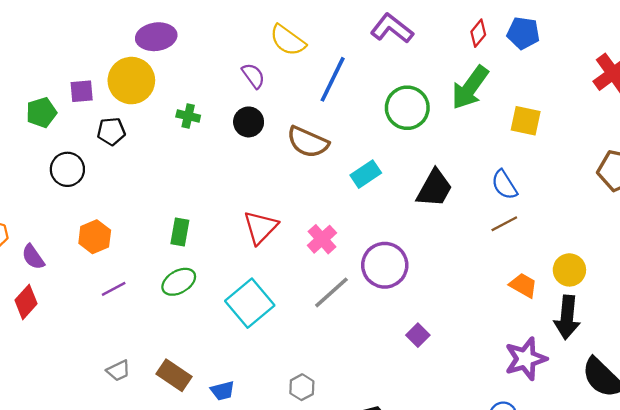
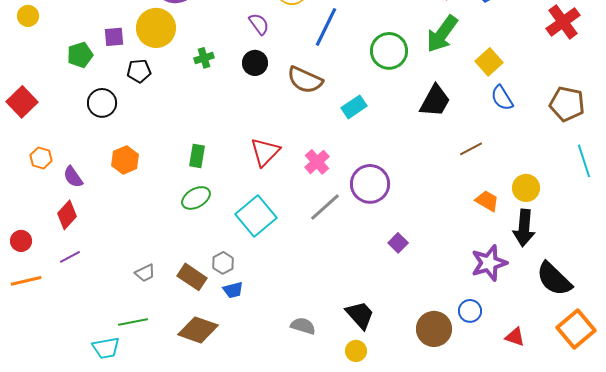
green cross: (188, 116) -> (204, 58), turned -30
yellow square: (526, 121) -> (489, 62), turned 36
blue semicircle: (504, 185) -> (502, 98), moved
black trapezoid: (434, 188) -> (435, 101), moved
purple line: (114, 289) -> (70, 257), moved
gray hexagon: (302, 387) -> (223, 263), moved

